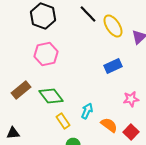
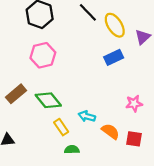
blue rectangle: (113, 66) -> (114, 57), moved
cyan arrow: (87, 111) -> (87, 116), turned -98
red square: (131, 132) -> (134, 139), turned -35

